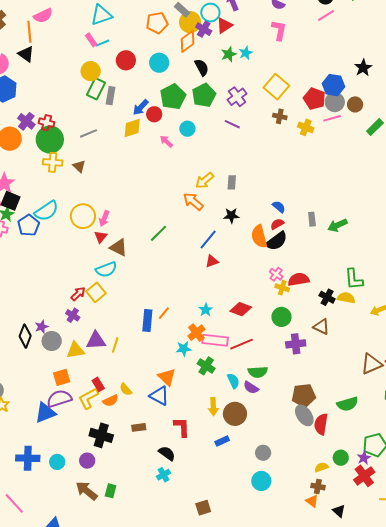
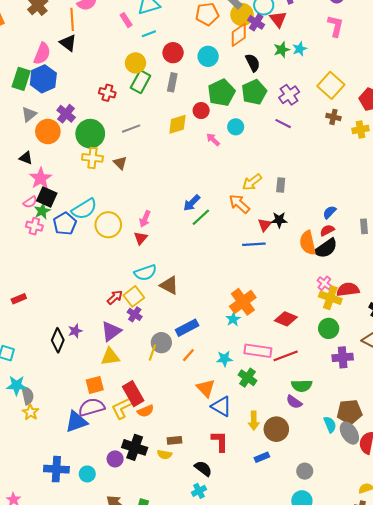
red triangle: (224, 25) -> (278, 19), turned -36
pink rectangle: (91, 40) -> (126, 20), moved
gray rectangle: (111, 96) -> (172, 82), moved
blue arrow: (141, 107) -> (192, 203), moved
red cross: (47, 123) -> (107, 93), moved
yellow cross: (306, 127) -> (360, 129), turned -35
blue semicircle: (279, 207) -> (329, 212), turned -88
yellow circle: (83, 216) -> (108, 225), moved
green line: (159, 233) -> (201, 217), moved
blue line: (208, 239) -> (254, 244), turned 45
brown triangle: (119, 247) -> (169, 285), moved
red triangle: (212, 261) -> (265, 225), moved, turned -32
yellow cross: (282, 288) -> (330, 298), size x1.5
cyan star: (206, 310) -> (233, 319), moved
orange line: (164, 313) -> (188, 355), moved
purple cross: (73, 315) -> (135, 314), moved
blue rectangle: (147, 320) -> (187, 328), turned 55
orange cross: (196, 333) -> (243, 302), moved, size x1.4
gray circle: (52, 341) -> (161, 343), moved
purple triangle: (96, 341) -> (111, 331), moved, turned -35
cyan semicircle: (233, 381) -> (330, 424), moved
red rectangle: (98, 384) -> (133, 394), size x1.6
yellow semicircle: (126, 389) -> (165, 454), moved, turned -40
blue triangle: (159, 396) -> (221, 406), moved
purple circle: (87, 461) -> (115, 459), moved

